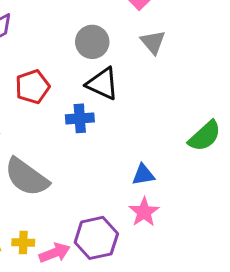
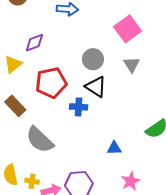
red pentagon: (32, 87) -> (51, 83), size x1.4
pink star: (144, 212) -> (131, 181), moved

